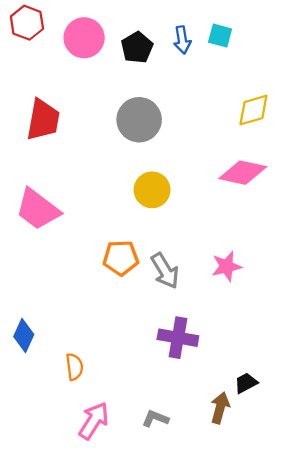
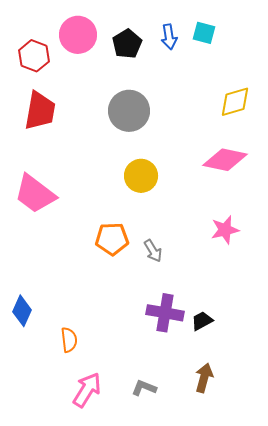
red hexagon: (27, 23) -> (34, 56), moved
pink star: (226, 266) -> (225, 230), moved
gray arrow: (165, 271) -> (153, 251), size x0.7
black trapezoid: (246, 383) -> (202, 321), moved

